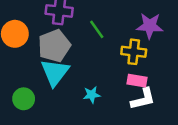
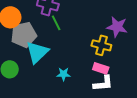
green line: (97, 29) -> (56, 23), moved
gray pentagon: (54, 46) -> (24, 35), moved

